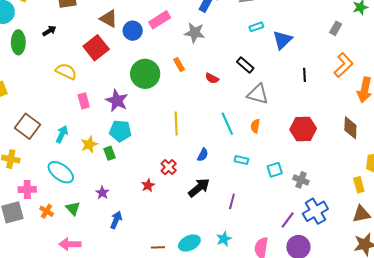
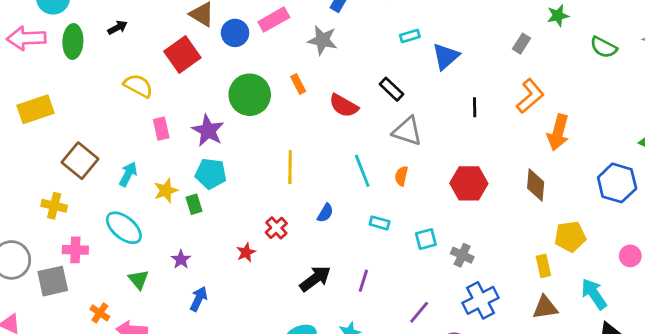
red semicircle: (212, 78) -> (344, 106), size x1.5
black arrow: (199, 188) -> (315, 279), moved
orange cross: (47, 211) -> (100, 313), moved
purple line: (288, 220) -> (419, 312), moved

